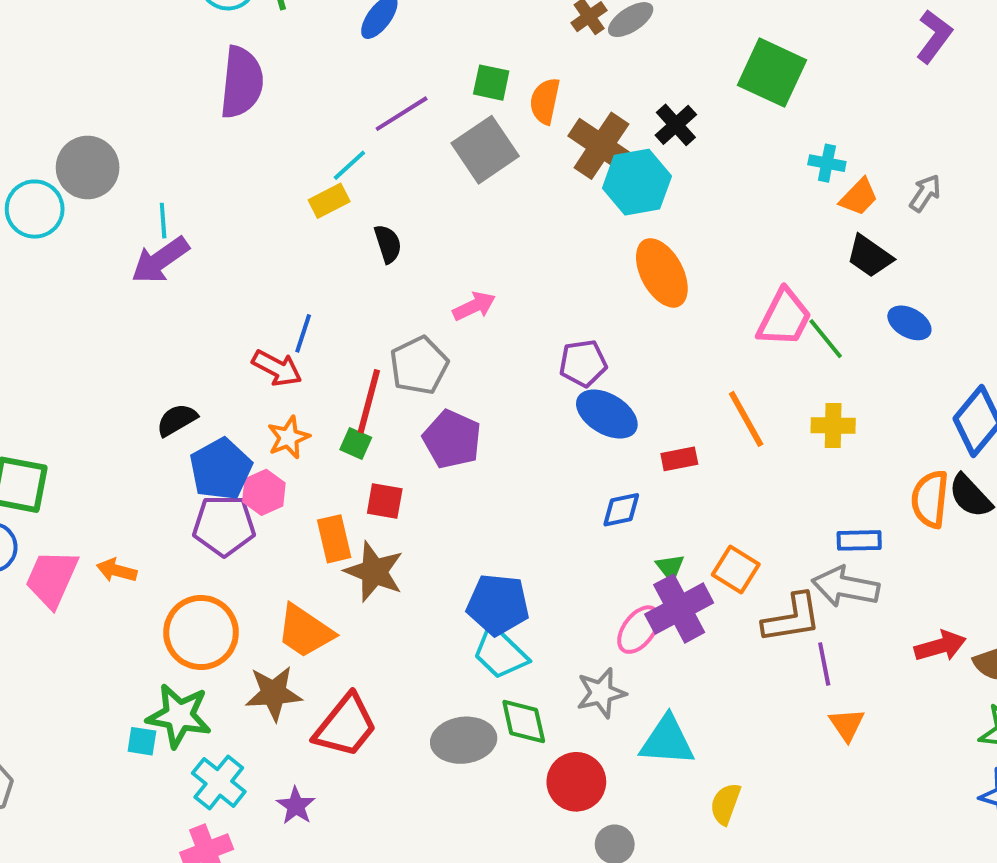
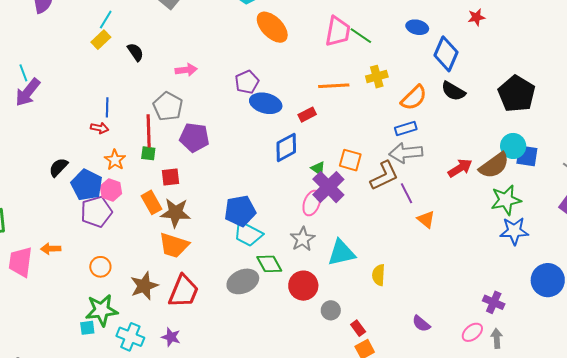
pink arrow: (474, 306) -> (186, 70), turned 35
blue ellipse: (909, 323) -> (417, 27), moved
red arrow: (277, 368) -> (99, 128), size x0.7
orange line: (746, 419) -> (334, 86), turned -48
orange semicircle: (930, 499) -> (414, 98), moved, turned -124
blue diamond: (621, 510) -> (286, 147), size x1.4
orange trapezoid: (305, 631) -> (174, 245), moved
orange circle: (201, 633) -> (100, 267), size x0.6

